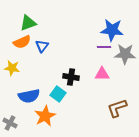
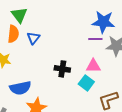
green triangle: (28, 23) -> (19, 15), turned -48
orange semicircle: (22, 42) -> (13, 34), turned -60
cyan square: (58, 94) -> (86, 83), moved

